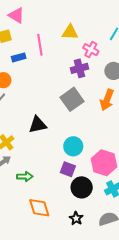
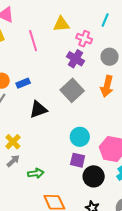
blue rectangle: (19, 57) -> (23, 83), moved
purple cross: (79, 68) -> (76, 59), turned -36
black triangle: (38, 125) -> (38, 110), moved

